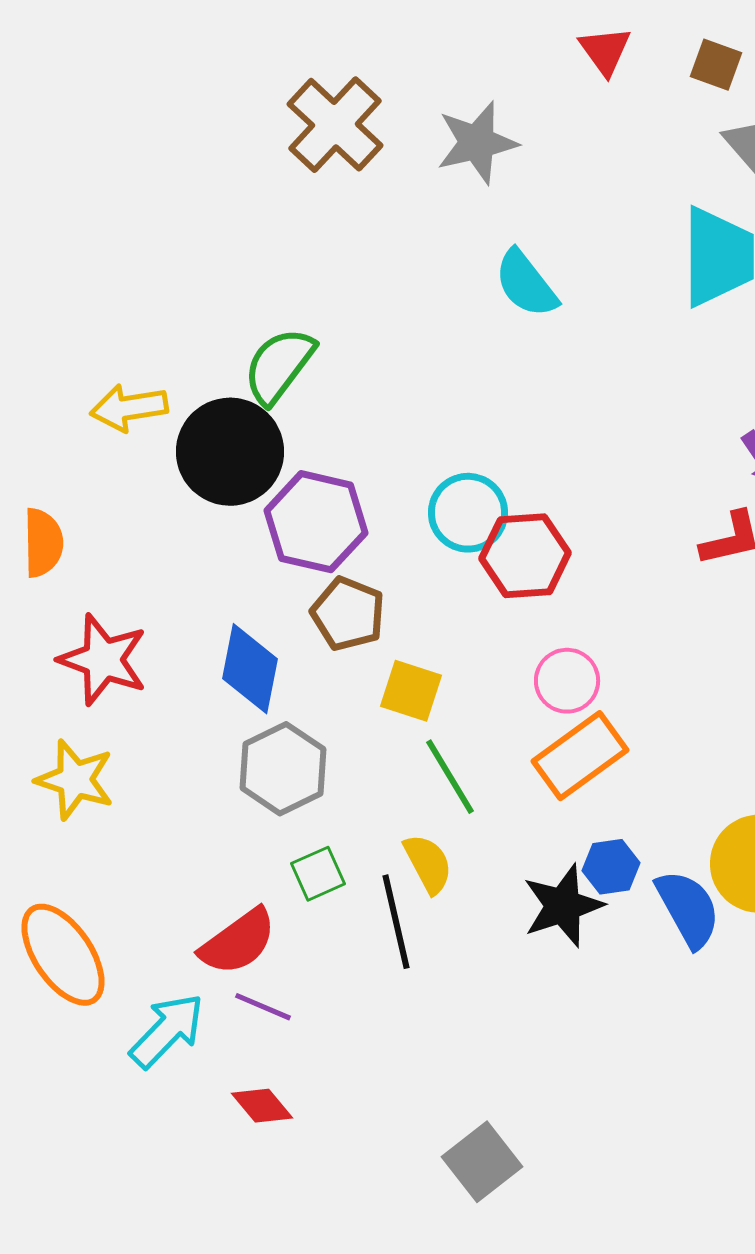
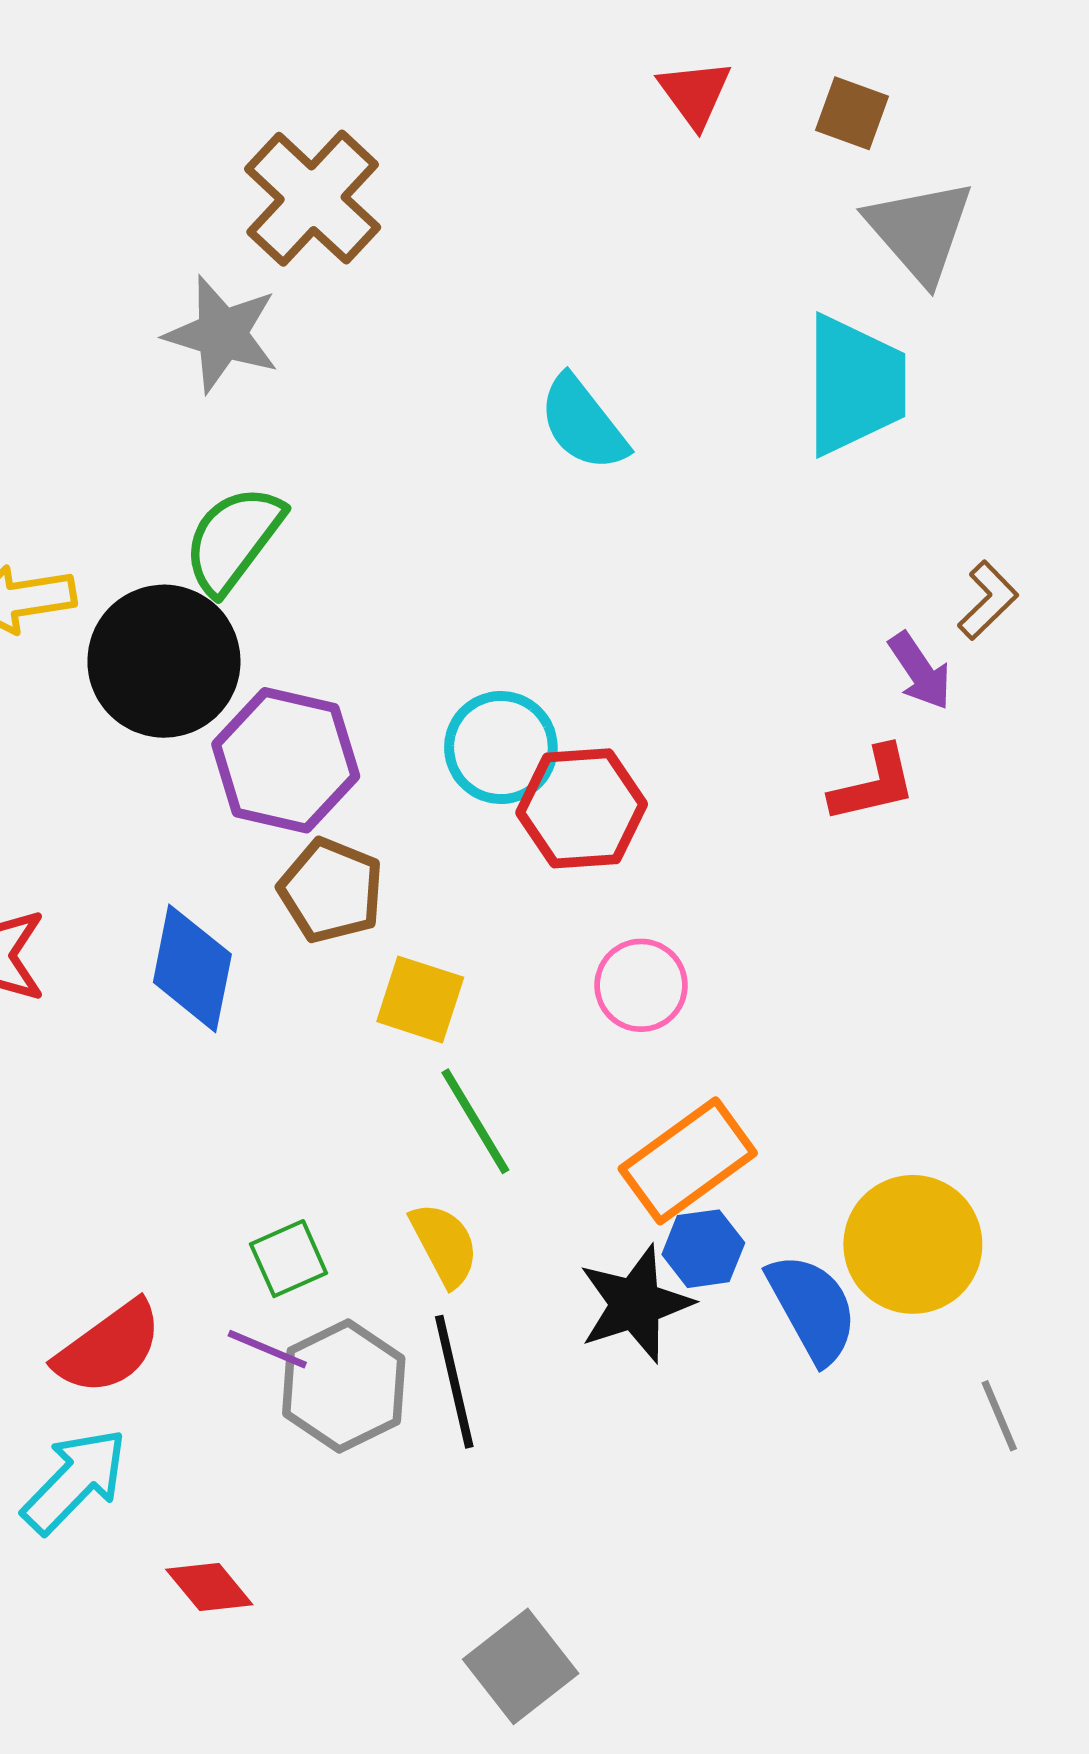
gray star: (477, 143) -> (222, 334), moved, turned 30
orange rectangle: (580, 756) -> (688, 1161), moved
gray hexagon: (283, 769) -> (344, 1386), moved
black line: (396, 922) -> (454, 1382), moved
red semicircle: (238, 942) -> (109, 1348), moved
purple line: (263, 1007) -> (267, 1349), moved

